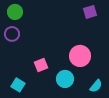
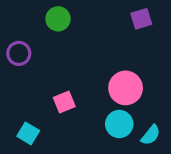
green circle: (15, 12) -> (58, 19), moved
cyan circle: (65, 79) -> (119, 124), moved

